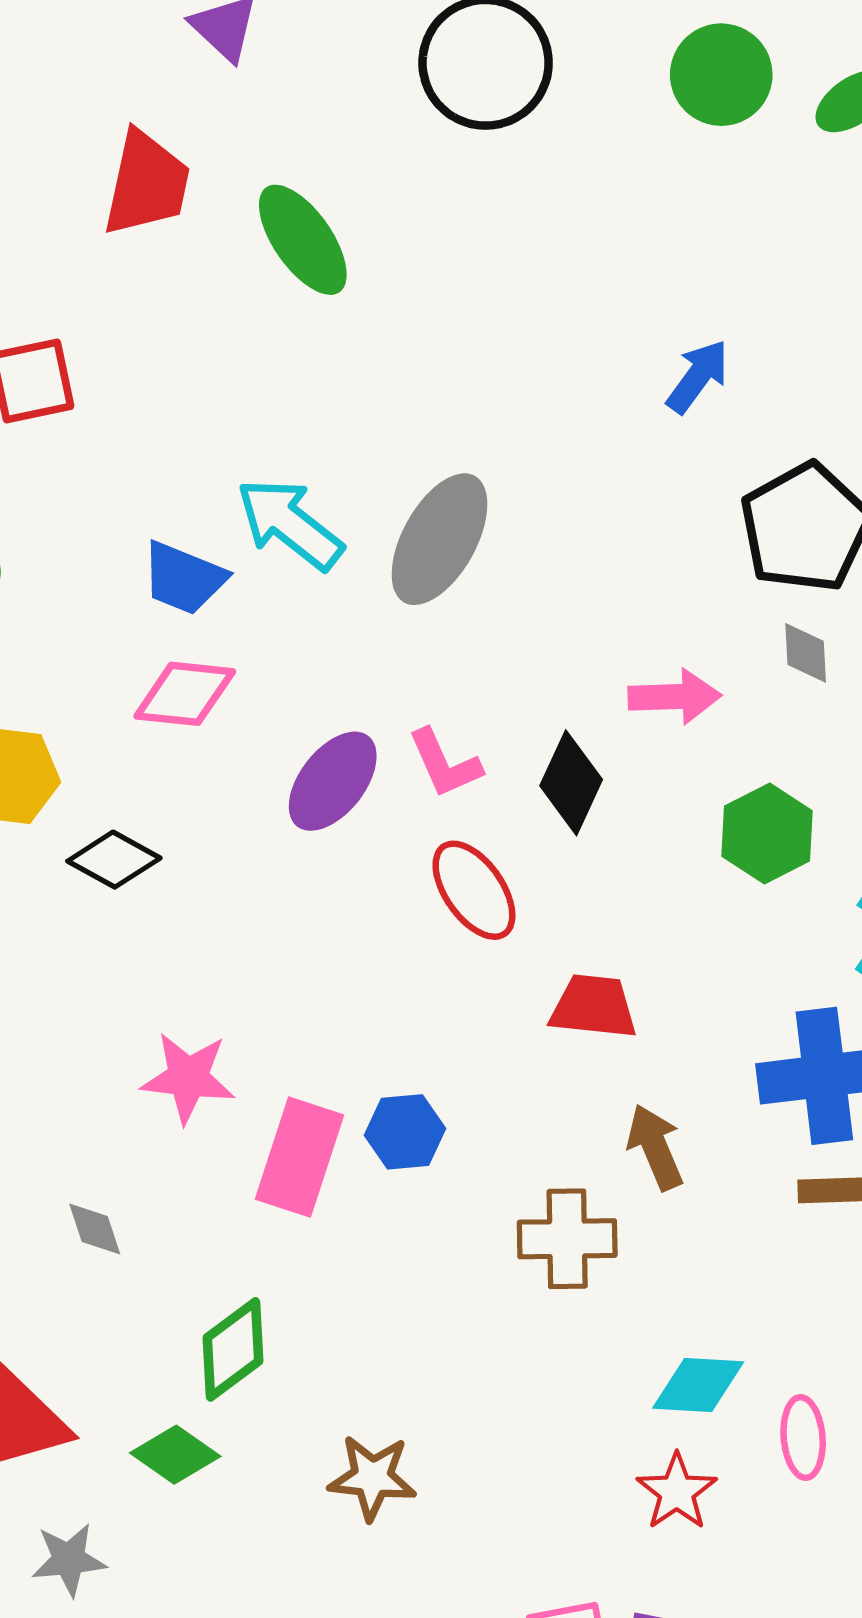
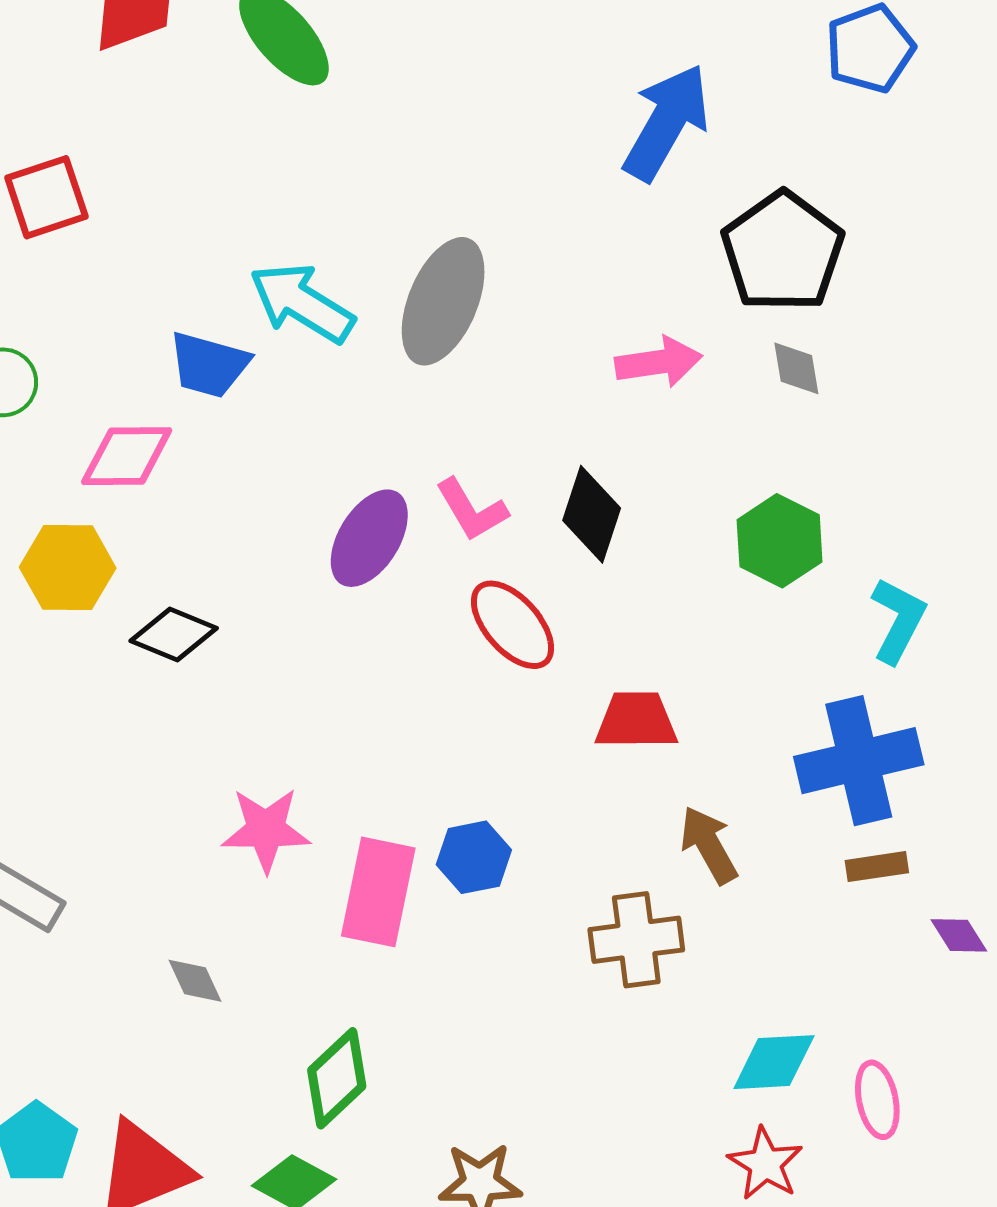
blue arrow: (698, 376) -> (666, 122), size x1.6
pink diamond: (185, 694) -> (127, 456), moved
pink arrow: (674, 697) -> (659, 362), moved

